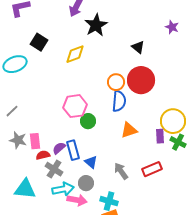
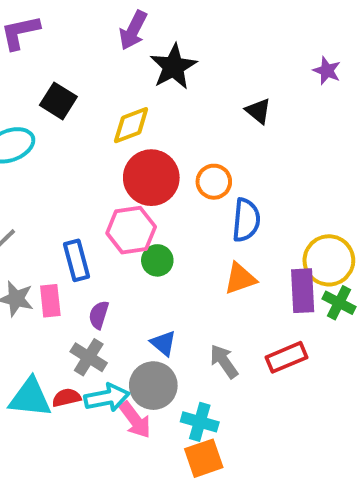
red circle: (141, 80) -> (151, 178), moved
blue semicircle: (119, 101) -> (246, 220), moved
purple rectangle: (160, 136) -> (303, 291), size x1.5
purple semicircle: (59, 148) -> (99, 315), turned -32
blue rectangle: (73, 150) -> (77, 260), moved
red semicircle: (43, 155) -> (66, 398), moved
gray circle: (86, 183) -> (153, 386), size x1.5
pink arrow: (77, 200) -> (135, 420), turned 42

